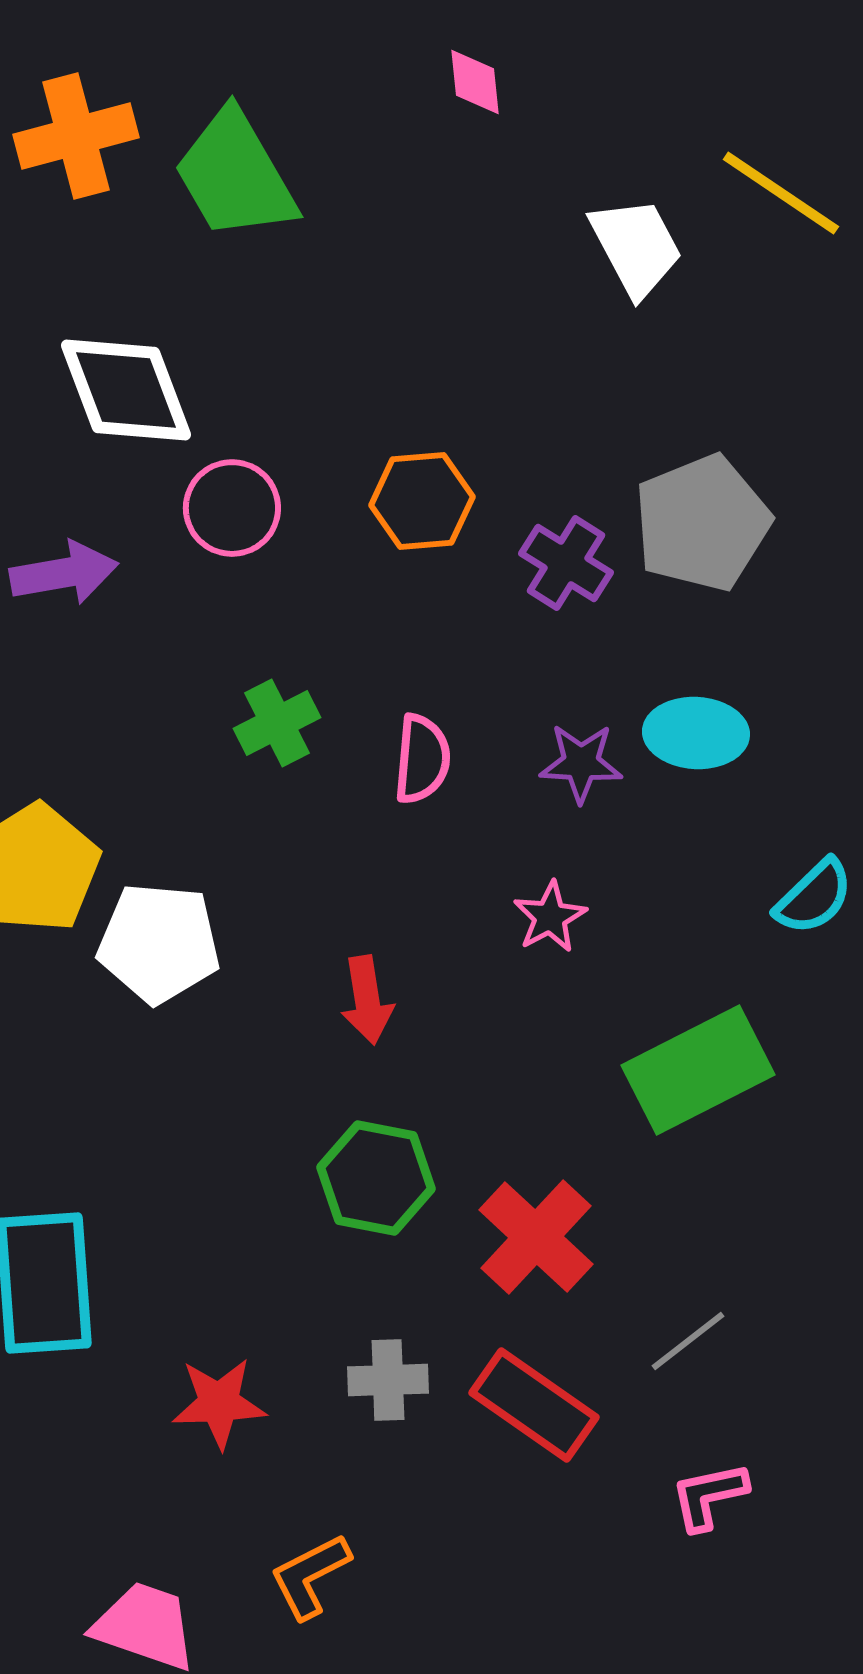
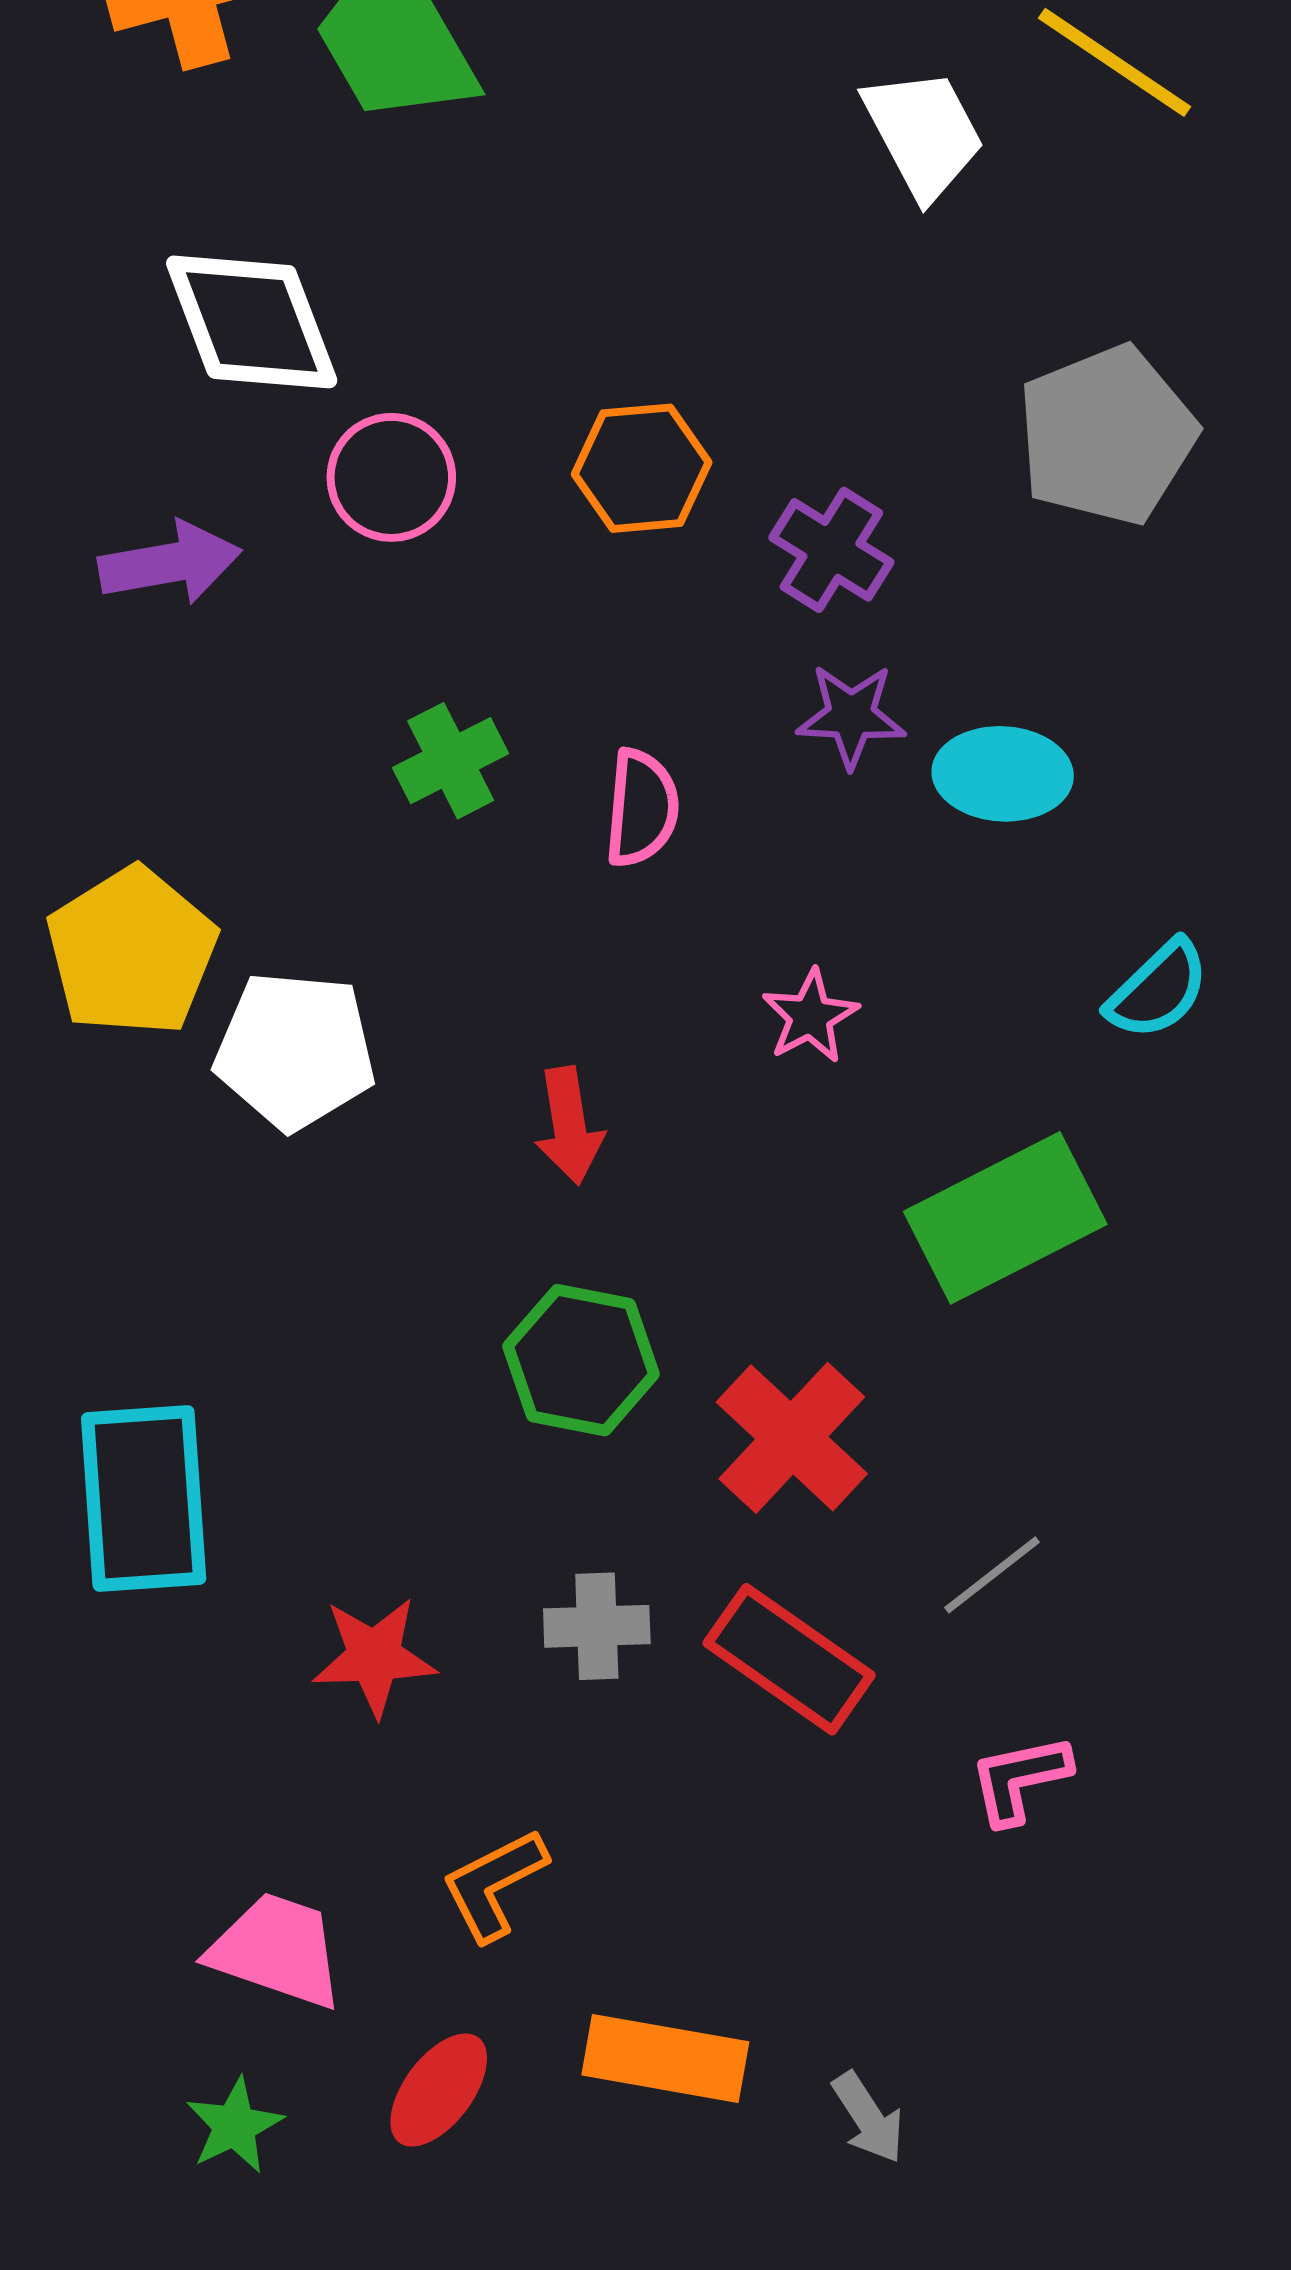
gray pentagon: (702, 523) -> (1107, 435), moved
purple star: (581, 763) -> (851, 716), moved

